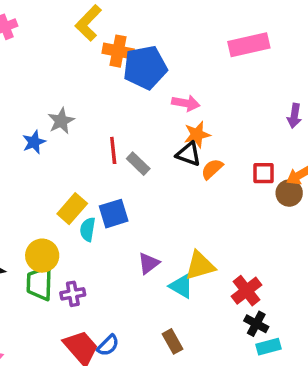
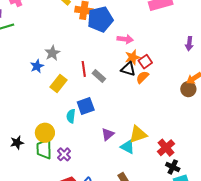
red square: (264, 173) -> (145, 62), moved, turned -32
yellow rectangle: (72, 209) -> (58, 83), moved
purple cross: (73, 294) -> (64, 154), turned -32

